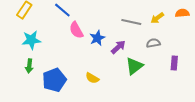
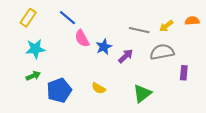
gray semicircle: (153, 43) -> (162, 52), size x1.6
green arrow: (29, 66) -> (33, 76), turned -120
green triangle: (134, 66) -> (142, 93), moved

